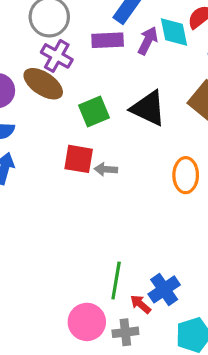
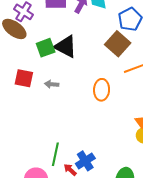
black triangle: (148, 108) -> (66, 46), moved
red square: (79, 159) -> (24, 78), moved

